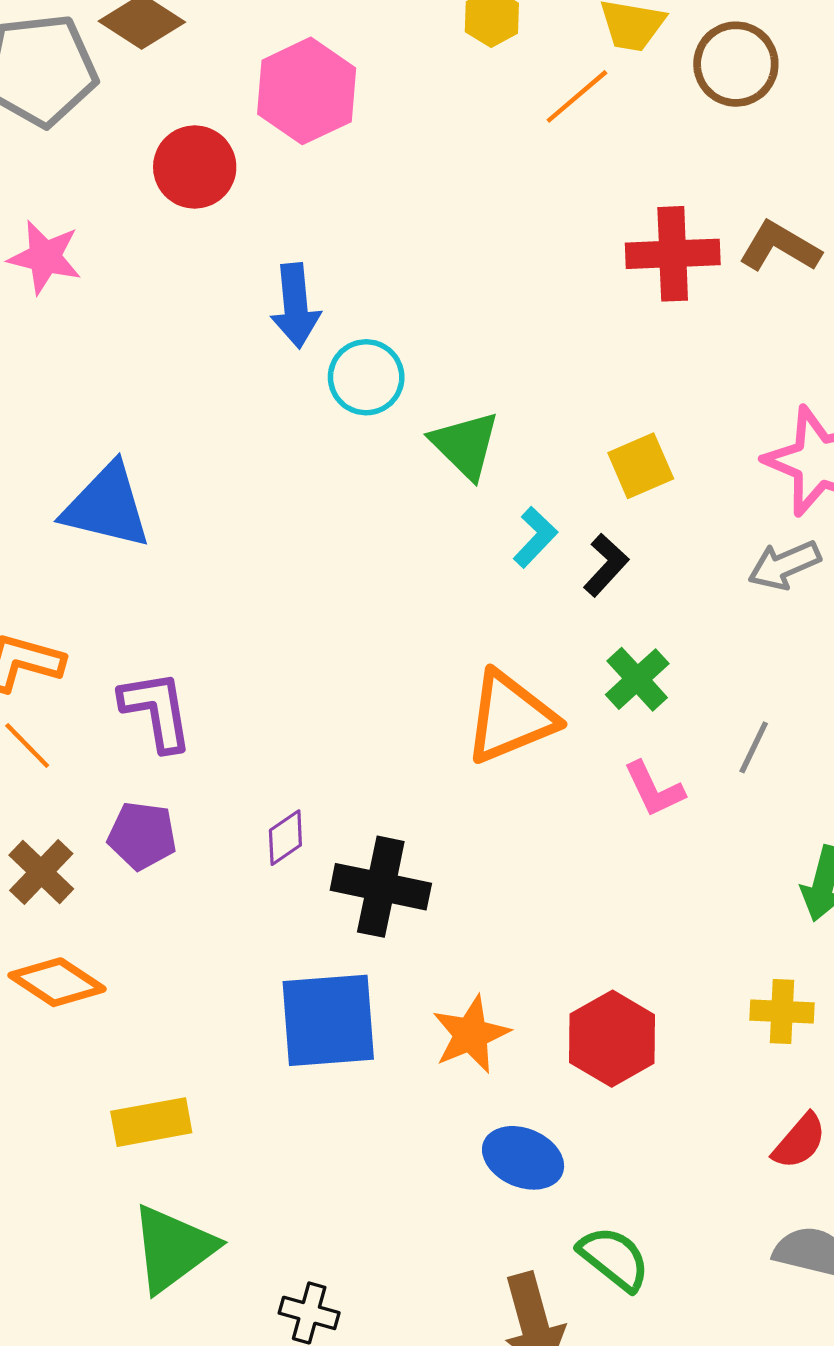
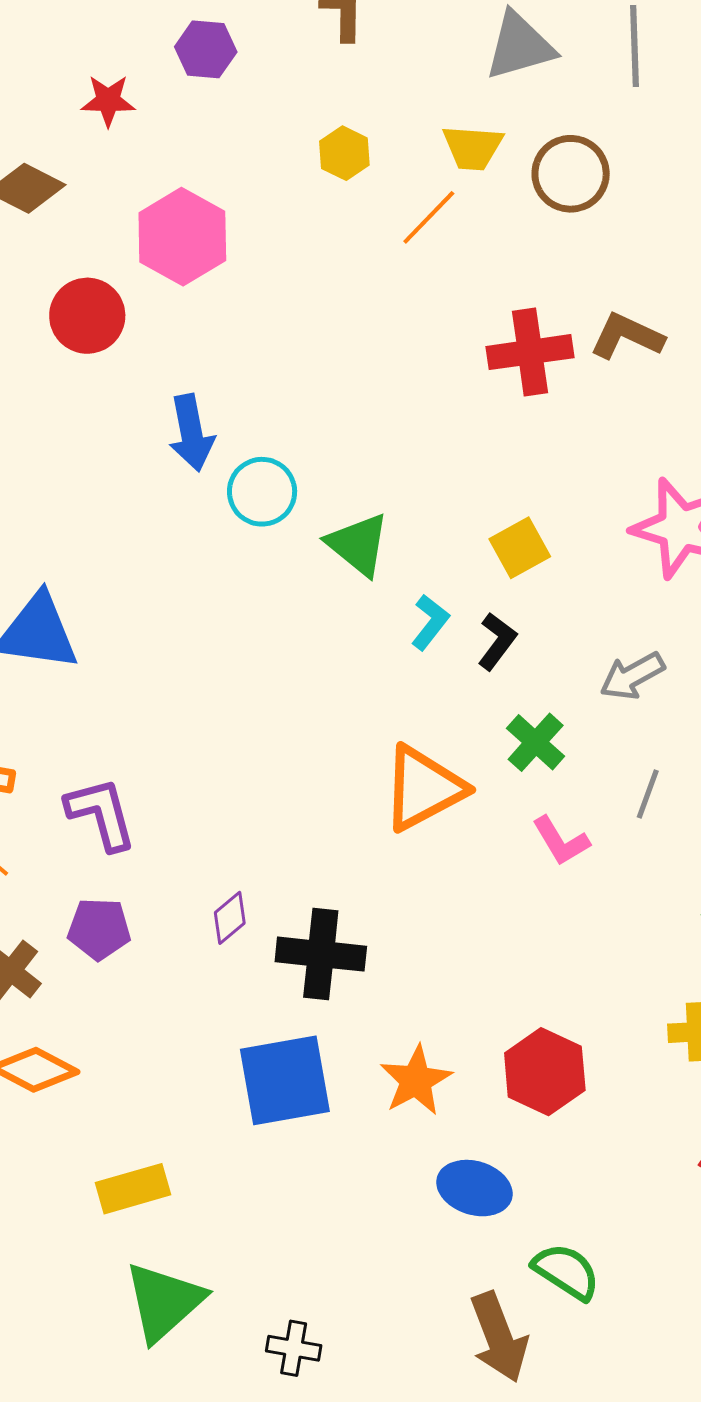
gray arrow: (784, 565) -> (632, 676), moved

